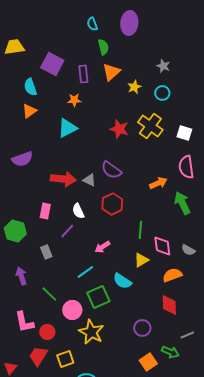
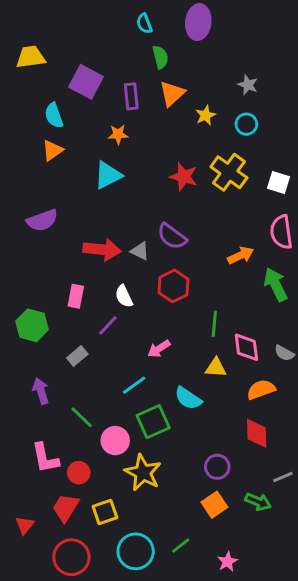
gray rectangle: (46, 252) -> (77, 356), turned 72
yellow triangle: (141, 260) -> (216, 368), turned 35
orange square: (148, 362) -> (214, 505), moved

